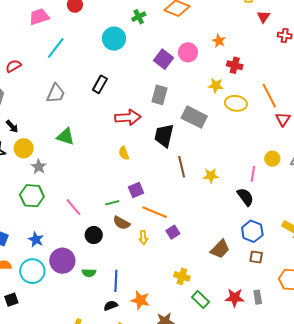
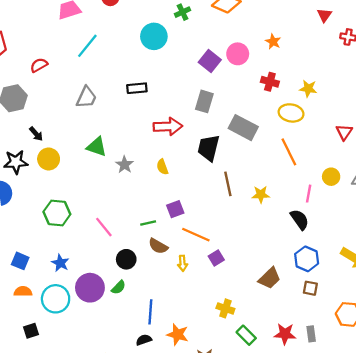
red cross: (235, 65) -> (270, 82), moved
black rectangle: (100, 84) -> (137, 88), turned 54
yellow star: (216, 85) -> (308, 89), moved
orange line: (269, 96) -> (289, 152), moved
gray star: (39, 167) -> (124, 165), moved
green semicircle: (89, 273) -> (118, 287), moved, turned -48

